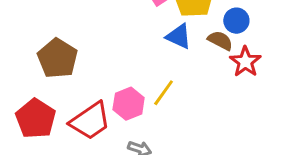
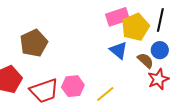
yellow line: (164, 93) -> (105, 94), moved

